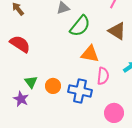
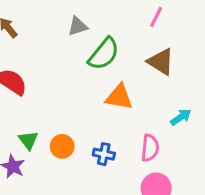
pink semicircle: (103, 76) -> (150, 148), moved
blue cross: (80, 91) -> (104, 154), size x0.6

